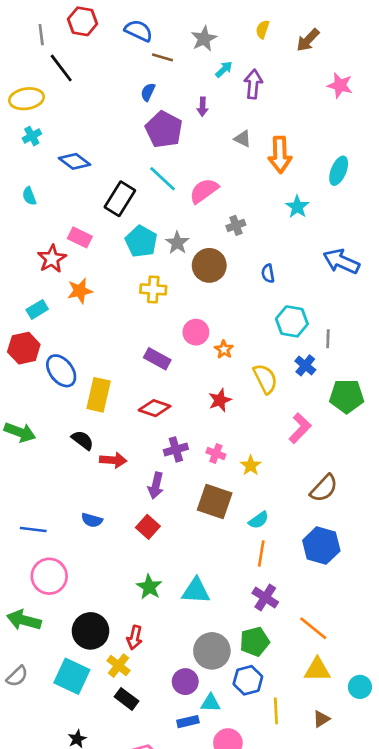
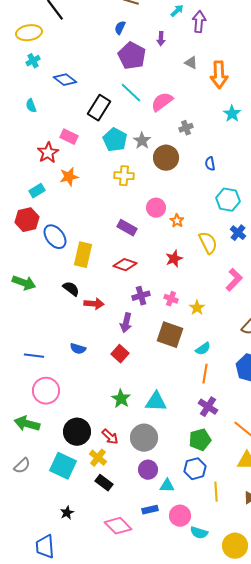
red arrow: (135, 638) -> (110, 437), turned -60
gray circle: (212, 651) -> (144, 438), moved
blue rectangle: (188, 722) -> (150, 510), moved

